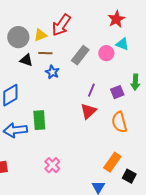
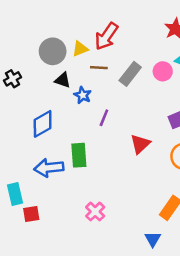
brown line: (45, 53) -> (99, 68), moved
blue star: (52, 72) -> (83, 95), moved
purple line: (91, 90) -> (104, 118), moved

